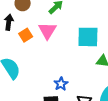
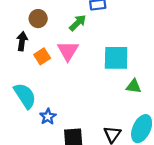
blue star: (61, 84) -> (48, 117), moved

